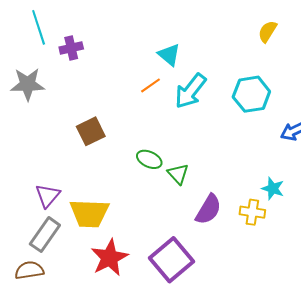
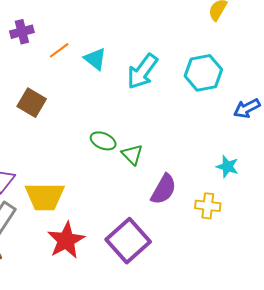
cyan triangle: (169, 55) -> (95, 59), moved
orange line: (151, 85) -> (59, 50), moved
brown square: (91, 131) -> (32, 103), moved, turned -32
yellow cross: (252, 212) -> (208, 206), moved

